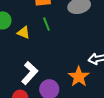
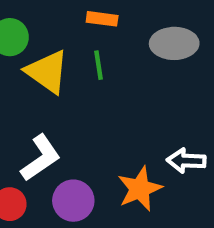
yellow triangle: (23, 32) -> (47, 72), size x1.6

